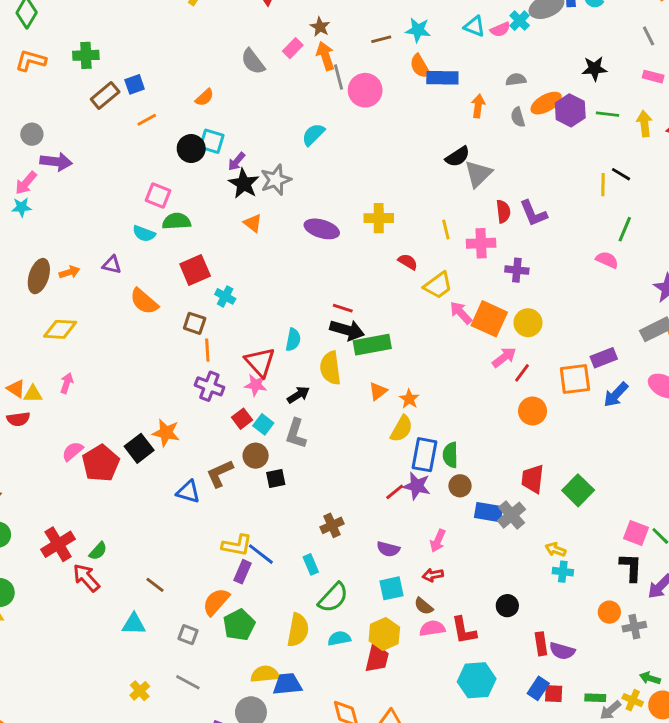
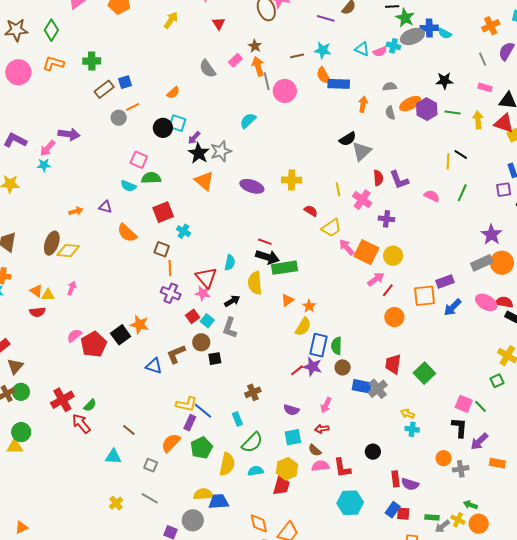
cyan cross: (520, 21) -> (393, 46), turned -32
gray circle: (32, 134) -> (119, 118), moved
orange triangle: (253, 223) -> (204, 181), size x1.5
pink cross: (481, 243) -> (362, 200), turned 36
pink semicircle: (607, 260) -> (432, 196), moved
brown ellipse: (39, 276) -> (52, 243), moved
green pentagon: (239, 625) -> (202, 448), moved

